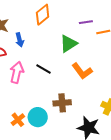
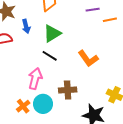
green triangle: (68, 44) -> (52, 33), moved
pink arrow: (17, 72) -> (35, 79), moved

